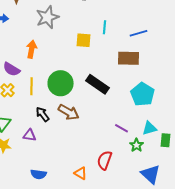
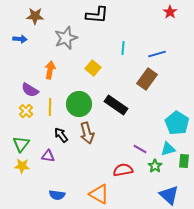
yellow square: (84, 40) -> (93, 68), moved, turned 35
brown rectangle: (128, 58) -> (147, 79), turned -55
cyan pentagon: (142, 94) -> (177, 123), moved
brown arrow: (68, 112) -> (87, 133), turned 45
red semicircle: (104, 160) -> (123, 170), moved, turned 60
orange triangle: (80, 173) -> (99, 194), size x1.5

